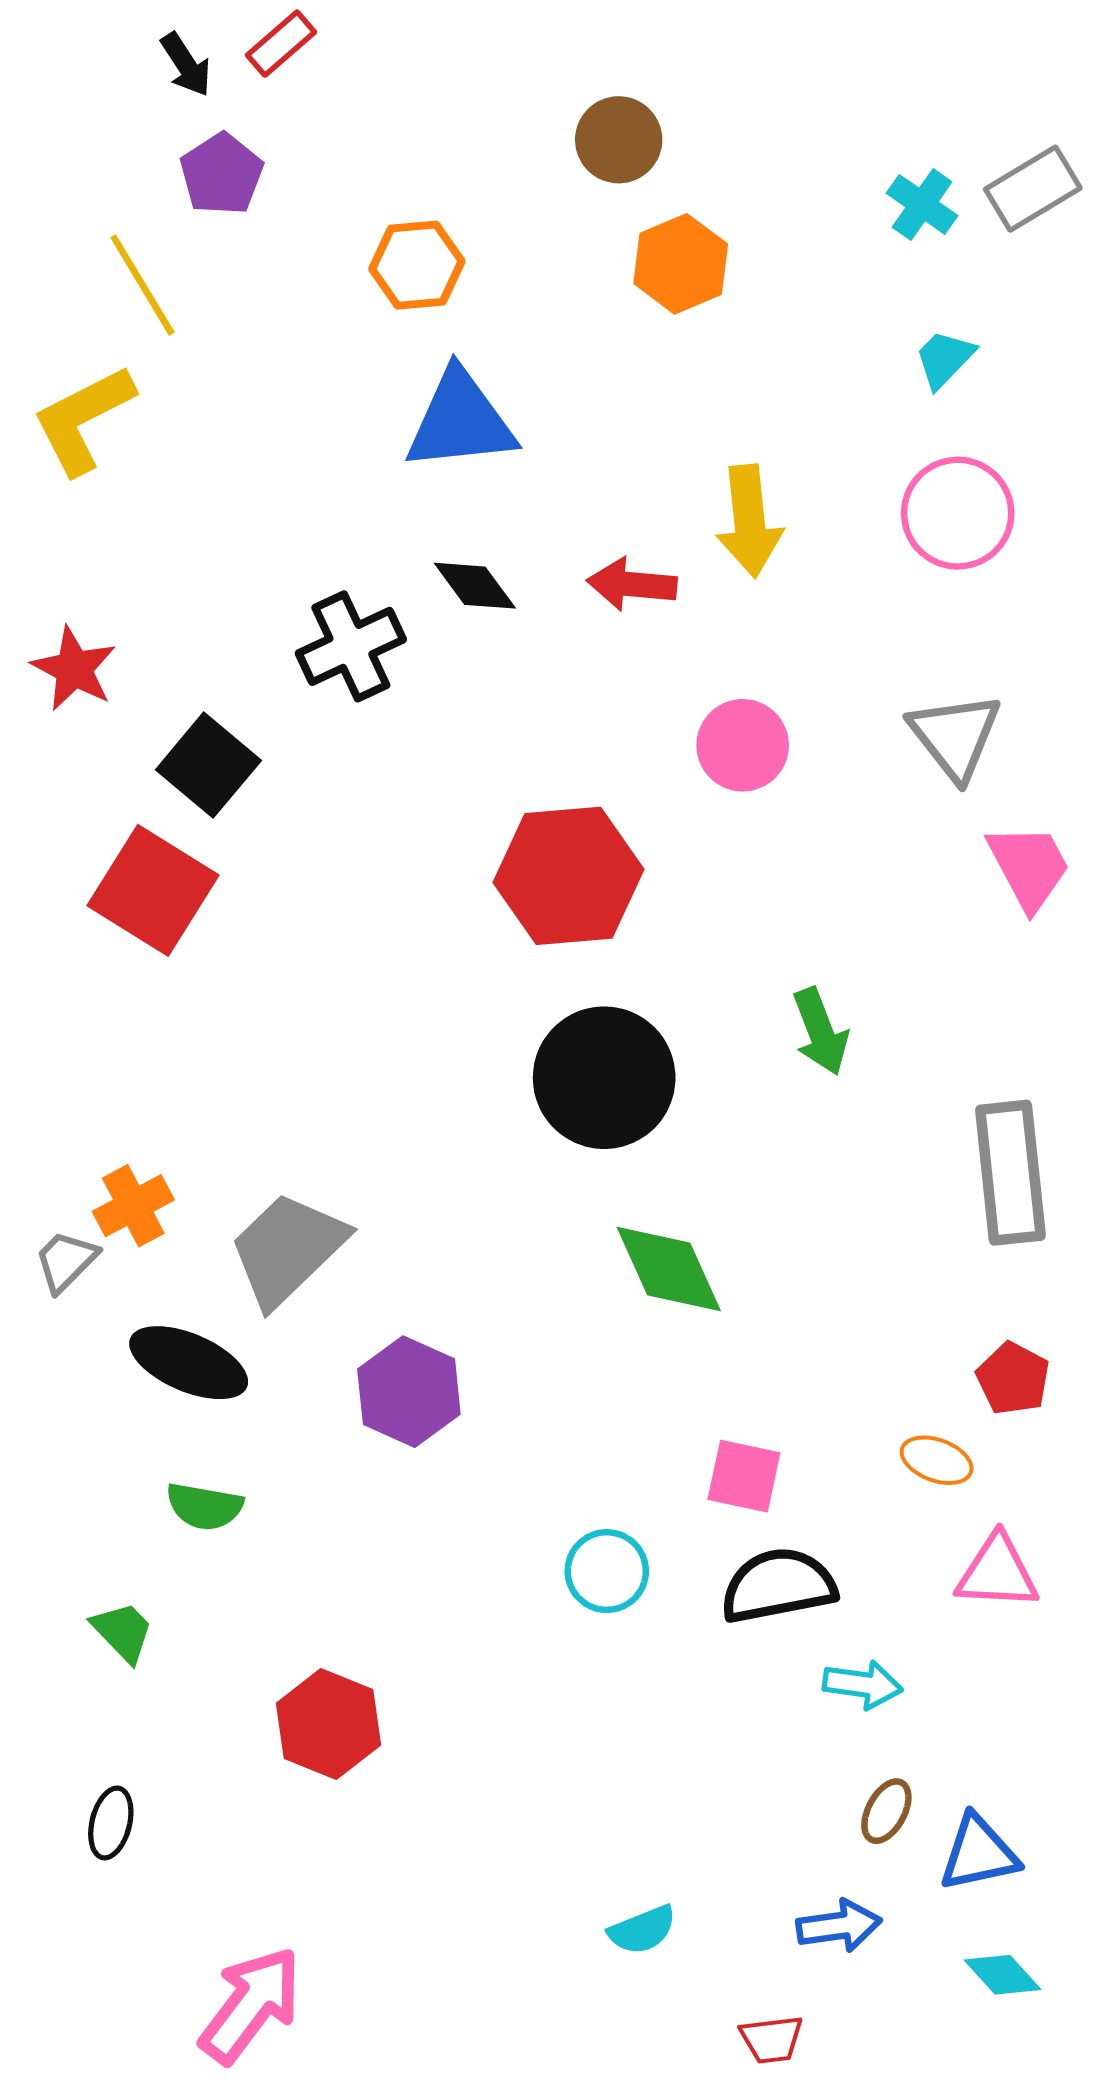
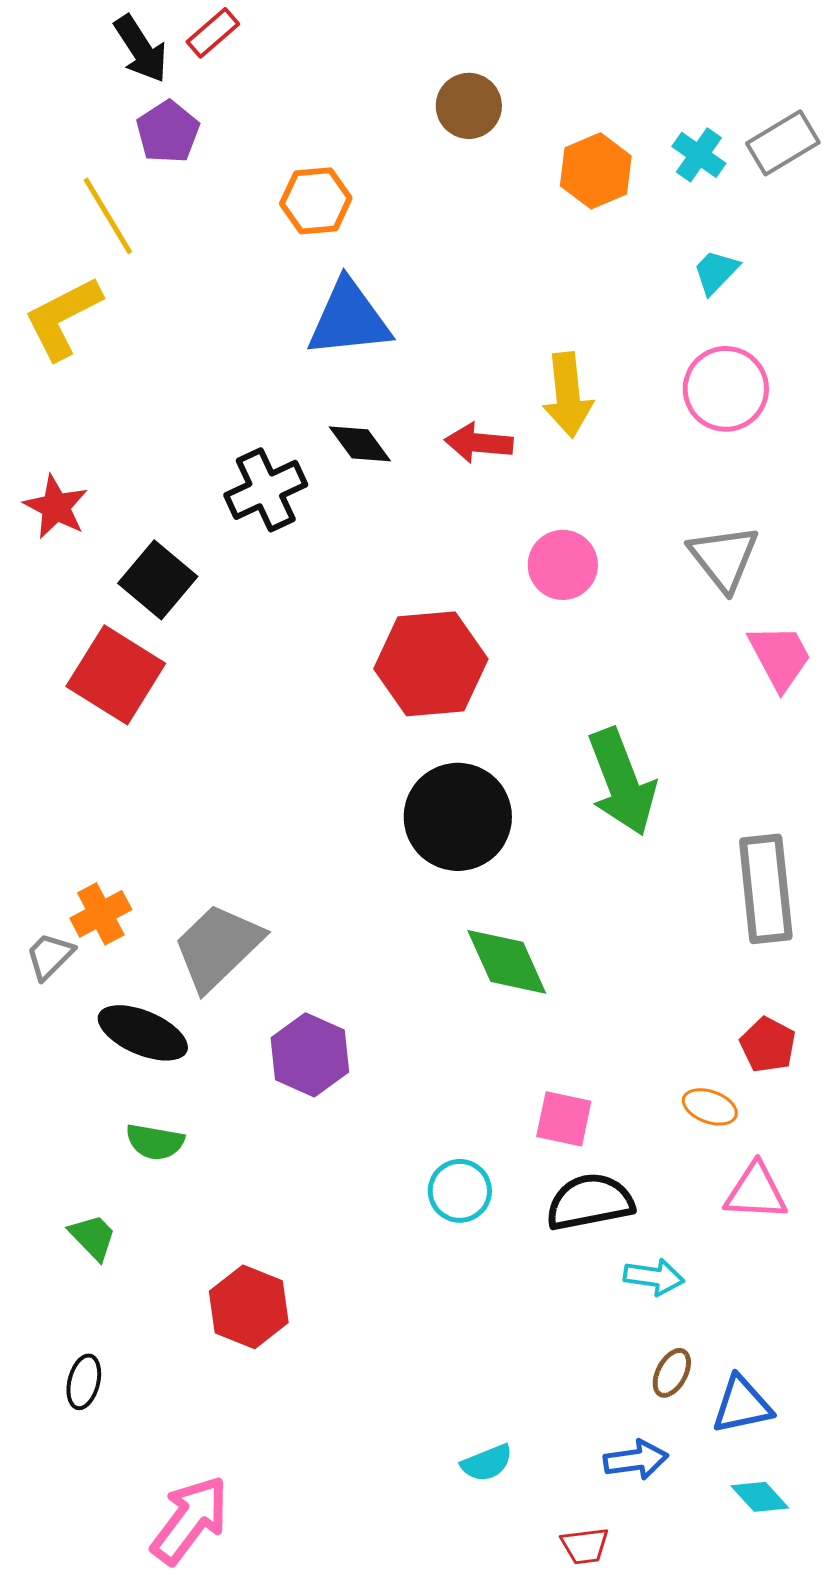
black arrow: (186, 65) -> (141, 49), size x1.4
orange hexagon: (681, 264) -> (596, 171), moved
green arrow: (820, 1032) -> (622, 782), size x1.6

